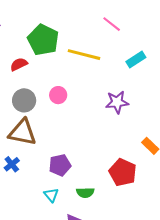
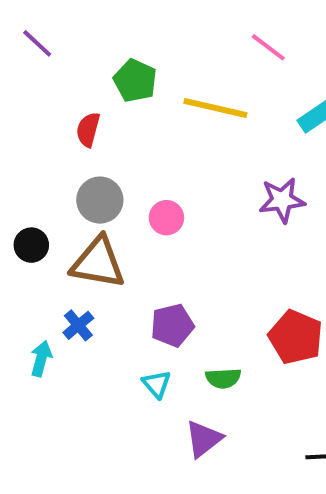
green pentagon: (43, 40) -> (135, 81), size x0.7
red semicircle: (19, 64) -> (88, 130), turned -48
pink circle: (58, 95) -> (166, 218), moved

